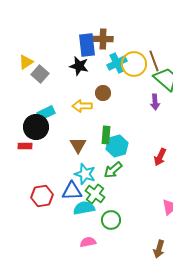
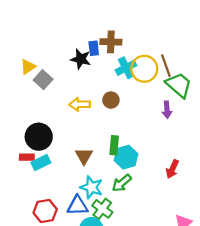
blue rectangle: (87, 45) -> (94, 48), size x0.6
black star: (79, 66) -> (81, 59), moved
yellow arrow: (82, 106) -> (80, 104), moved
cyan rectangle: (46, 113) -> (41, 163), moved

